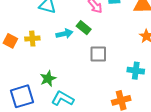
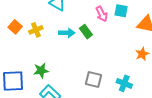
yellow cross: (32, 39) -> (36, 30), turned -32
gray square: (98, 54) -> (93, 80), moved

